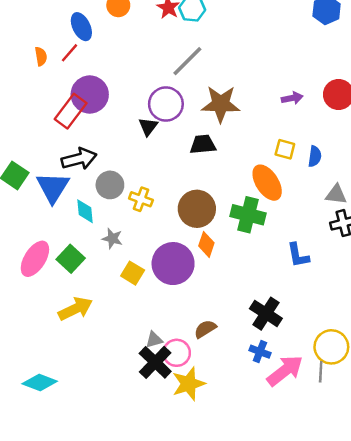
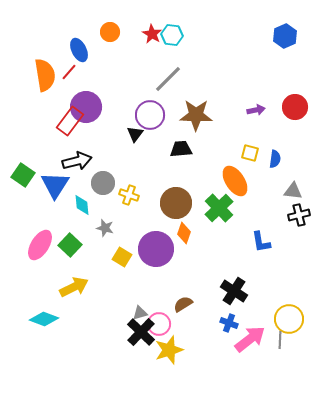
orange semicircle: (41, 56) -> (45, 75), size x2.0
green cross: (248, 215) -> (219, 208), turned 32
cyan diamond: (40, 383) -> (44, 319), moved

